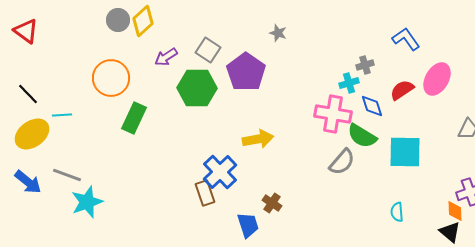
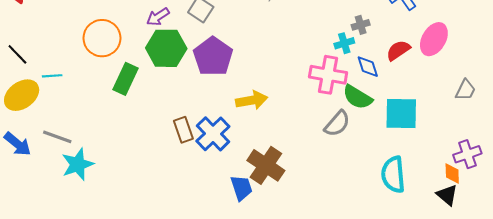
purple pentagon: (246, 72) -> (213, 56), moved
green hexagon: (197, 88) -> (166, 48), moved
brown rectangle: (205, 193) -> (183, 130), moved
brown cross: (272, 203) -> (266, 165), size x1.8
cyan semicircle: (397, 212) -> (393, 175), size x1.8

